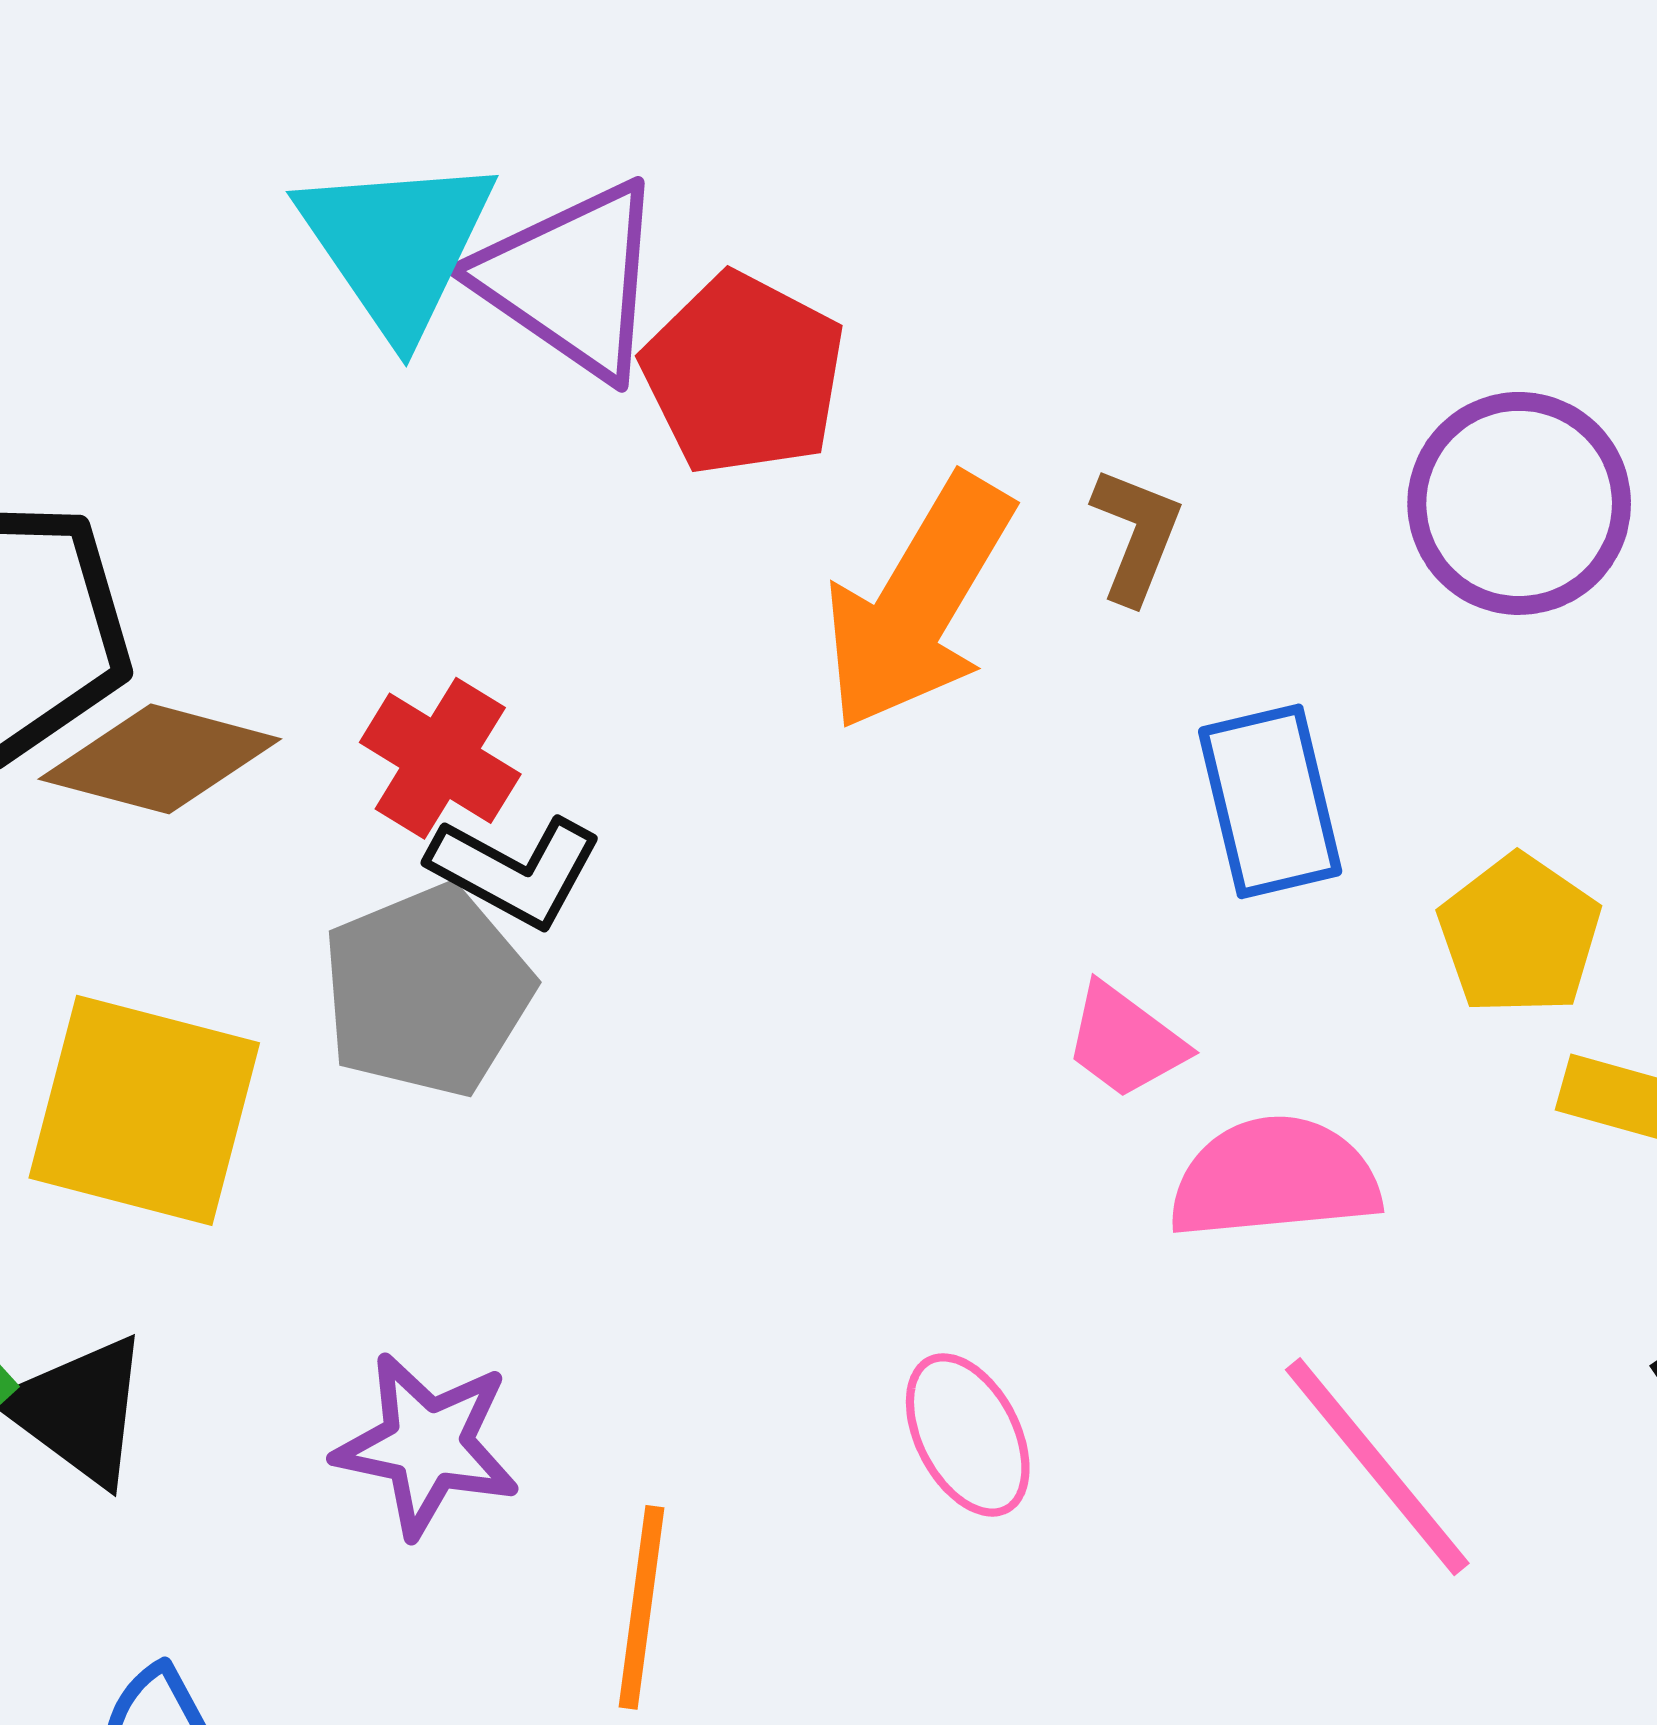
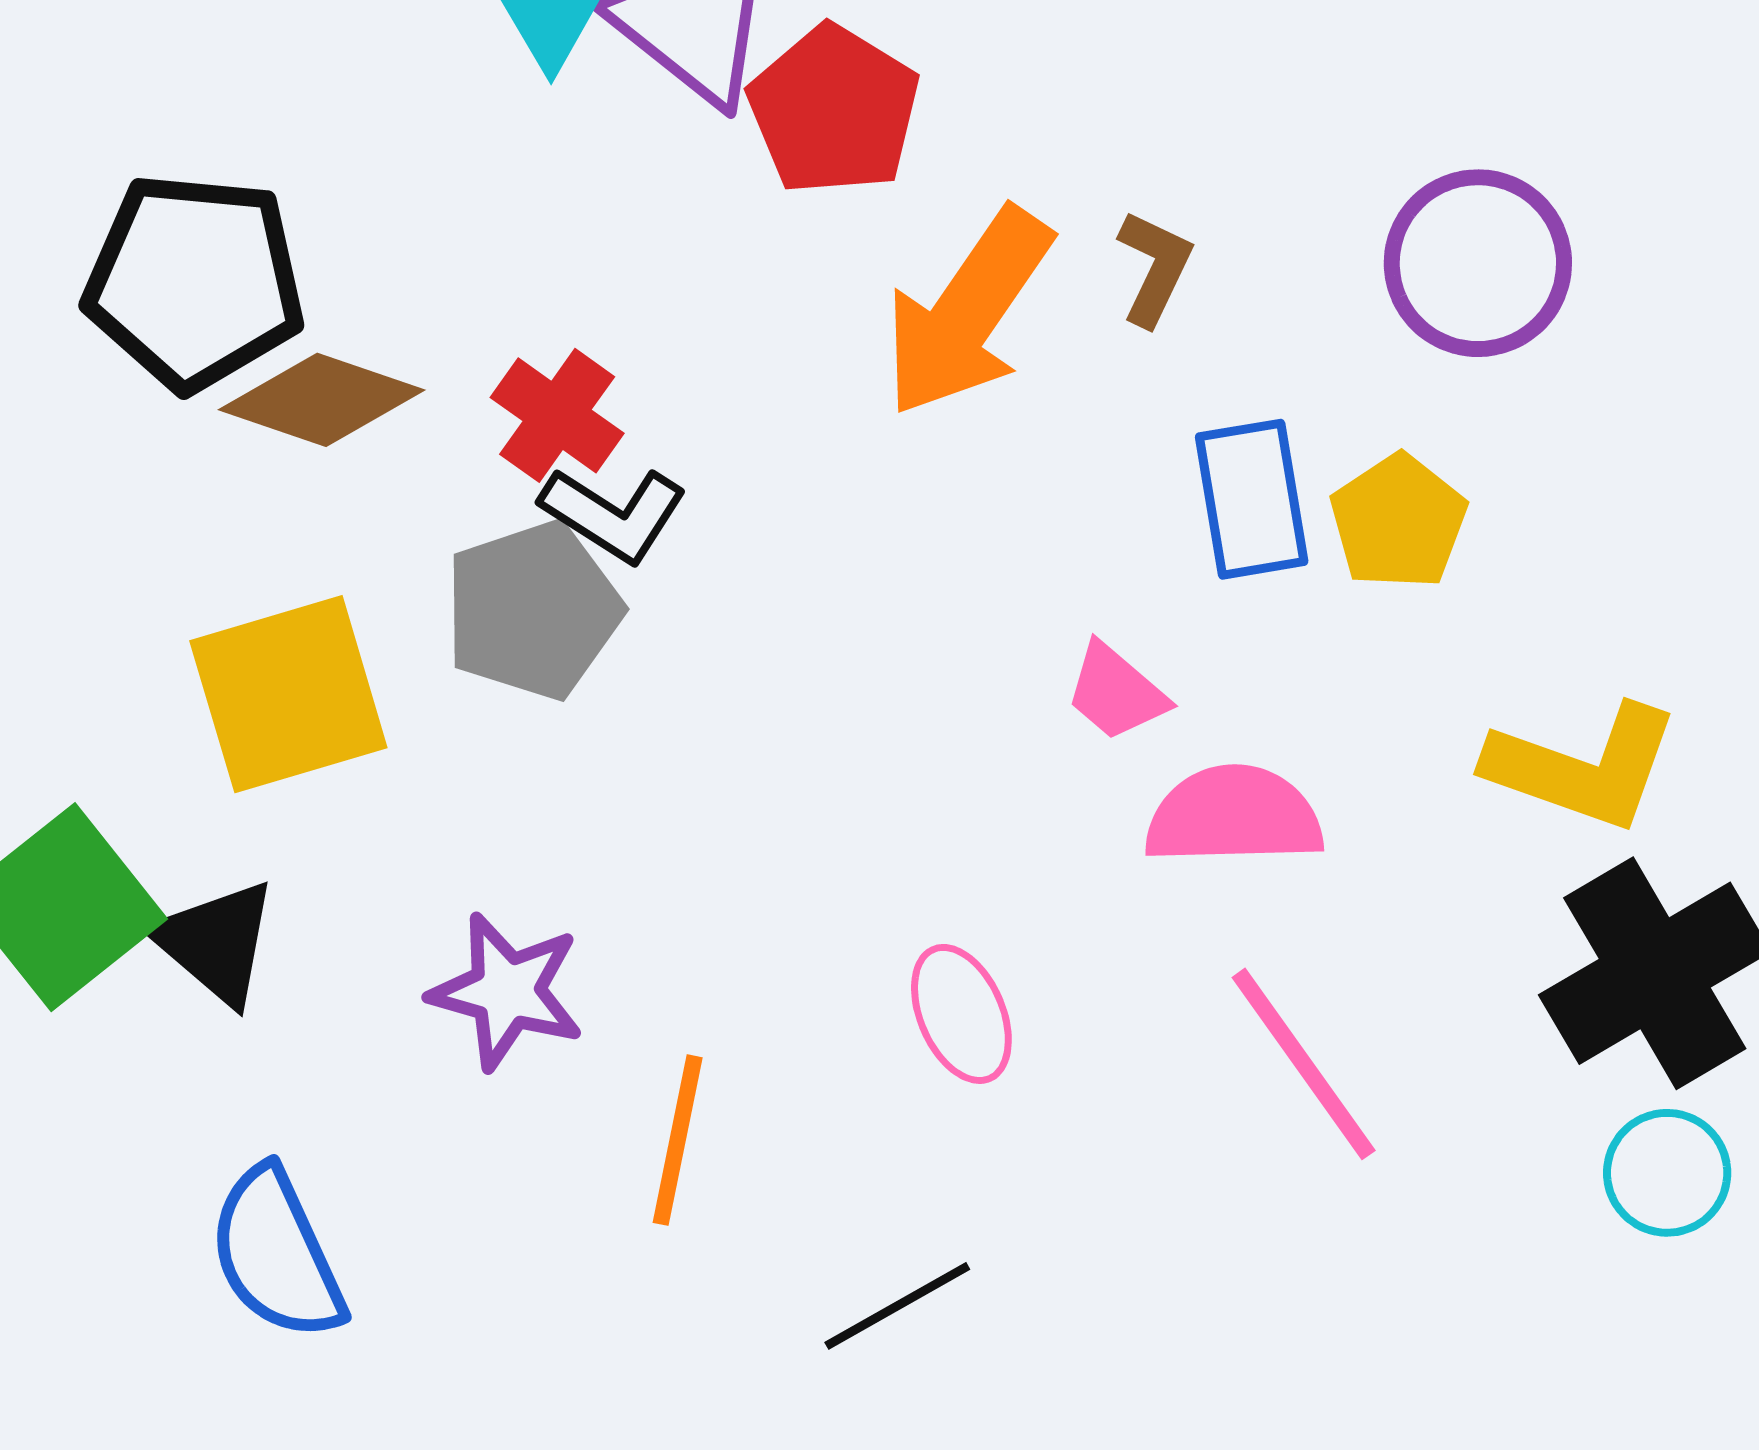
yellow pentagon: (1519, 935) -> (1398, 522), moved
yellow square: (144, 1110) -> (288, 694), turned -35

